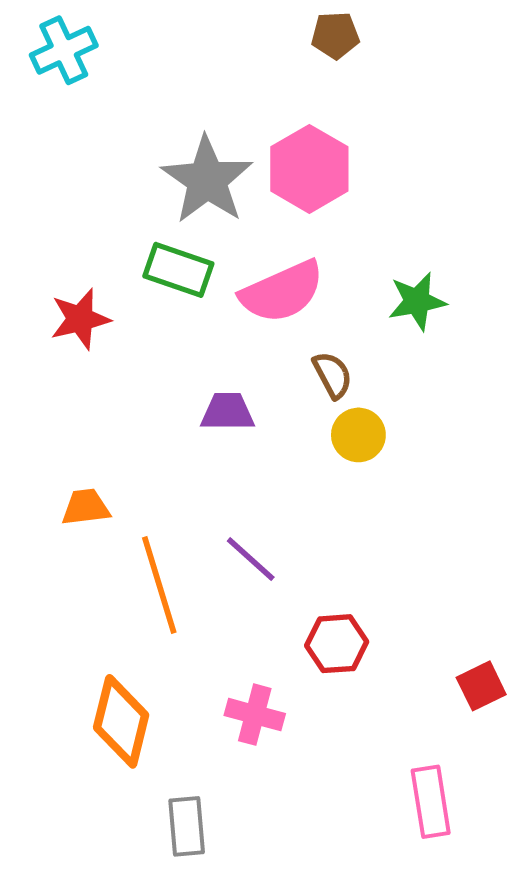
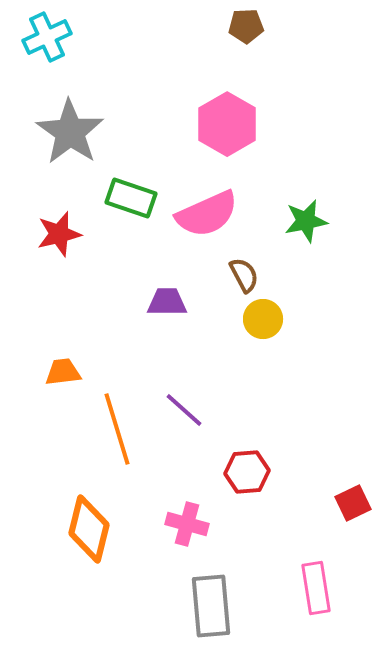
gray star: (207, 180) -> (70, 132), moved
gray rectangle: (187, 826) -> (211, 606), moved, size x1.4

